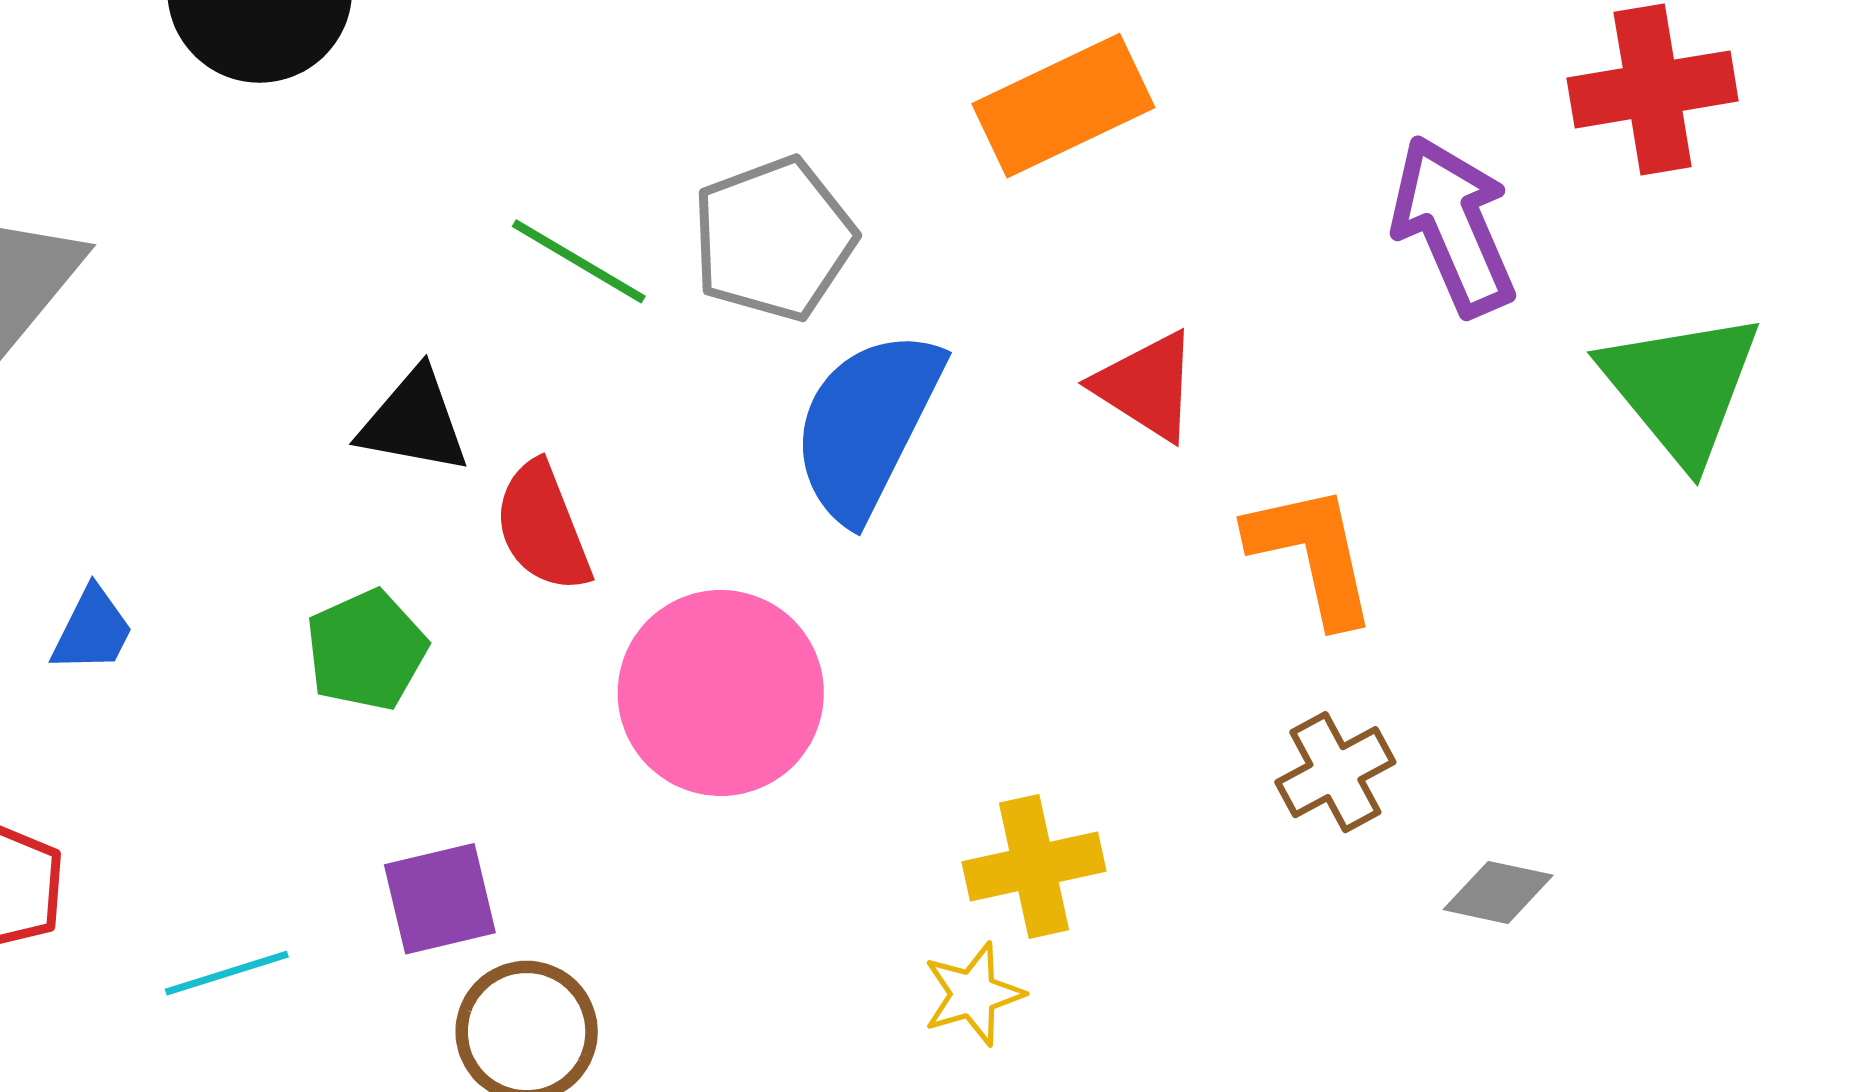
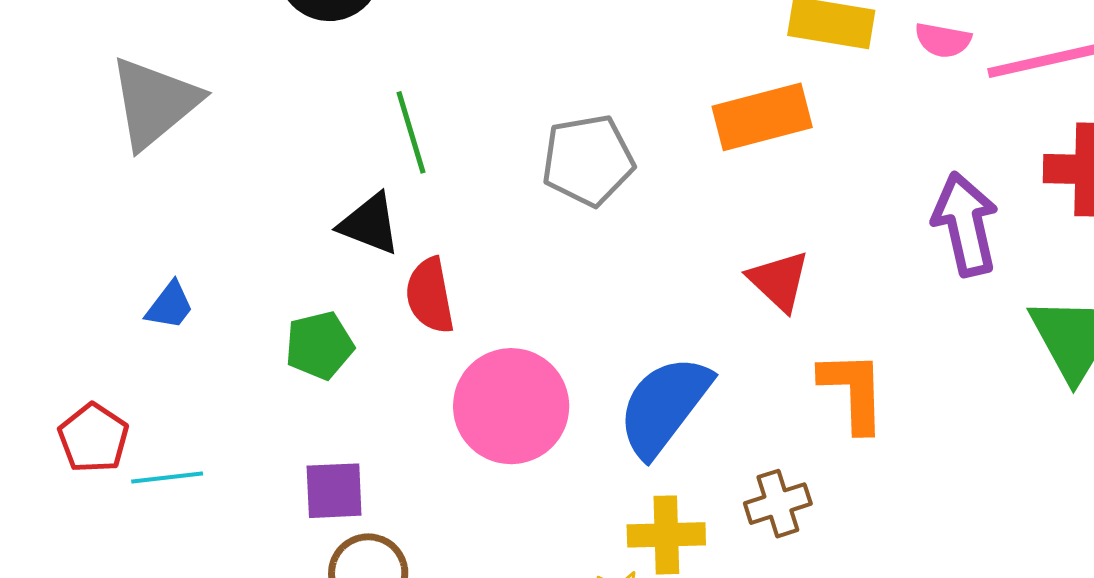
green line: (579, 261) -> (411, 132), moved, turned 32
blue semicircle: (867, 425) -> (664, 406), moved
brown cross: (1335, 772) -> (778, 504), moved
cyan line: (227, 973) -> (167, 477), moved

